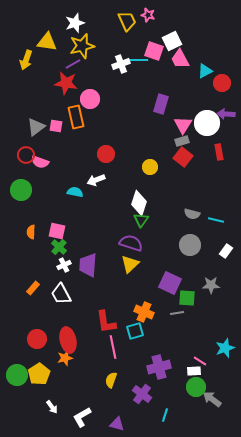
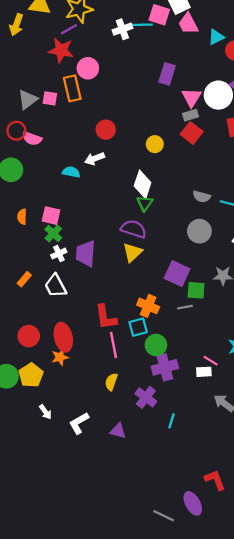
green circle: (196, 387) -> (156, 345), moved

